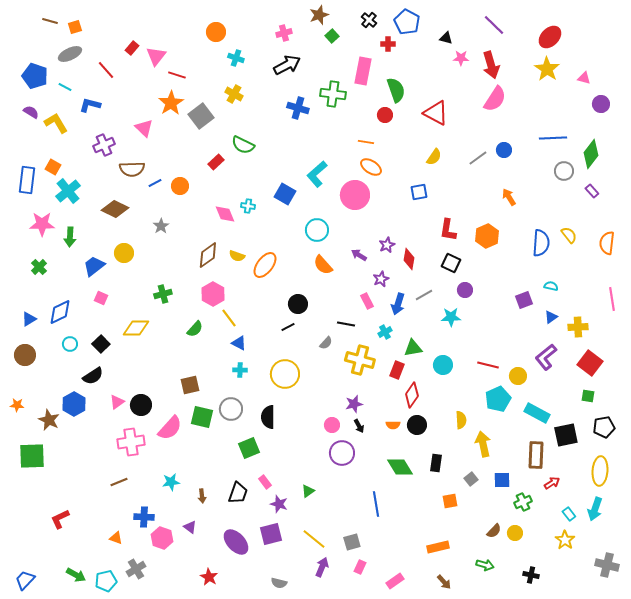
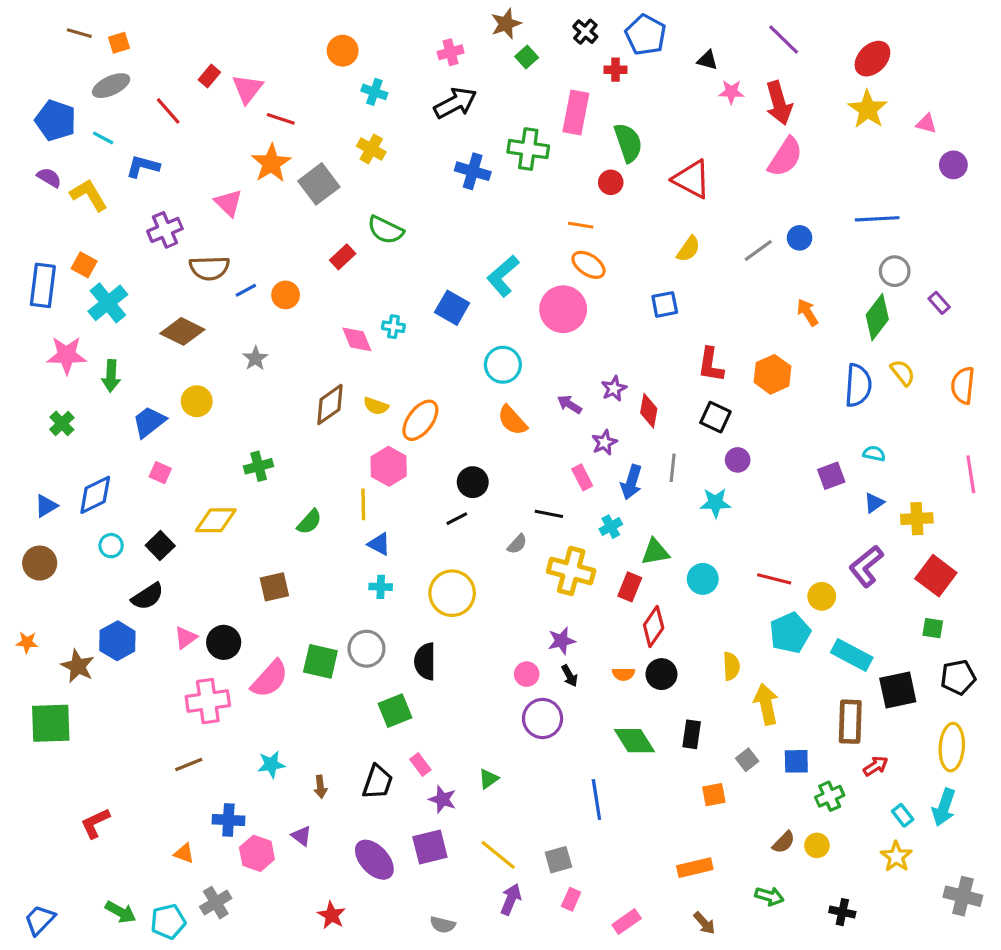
green diamond: (591, 154) -> (877, 317), moved
pink hexagon: (213, 294) -> (389, 466), moved
gray line: (424, 295) -> (673, 468), turned -54
yellow line: (229, 318) -> (363, 504), turned 36
brown square: (190, 385) -> (274, 587), moved

